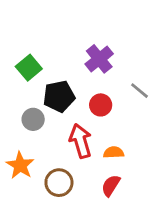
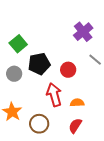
purple cross: (99, 59) -> (83, 32), moved
gray circle: (33, 119) -> (14, 74), moved

